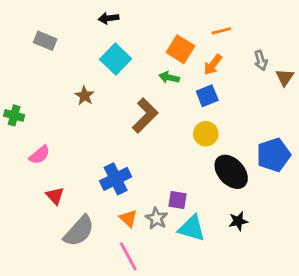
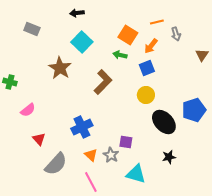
gray arrow: (261, 60) -> (176, 34), moved
brown star: (85, 96) -> (60, 68), size x1.6
cyan triangle: (192, 228) -> (136, 174), moved

